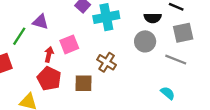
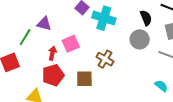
cyan cross: (106, 17) -> (104, 18), turned 30
black semicircle: (153, 18) -> (146, 18), turned -112
red pentagon: (49, 79) -> (53, 75), turned 30

